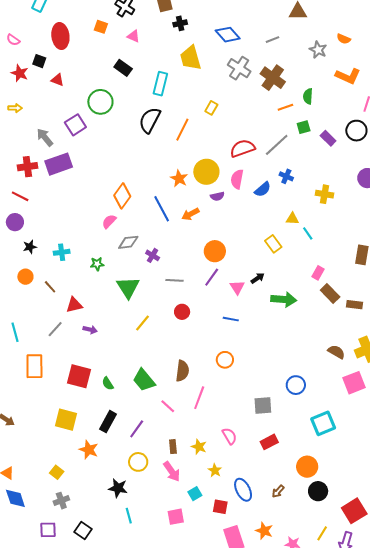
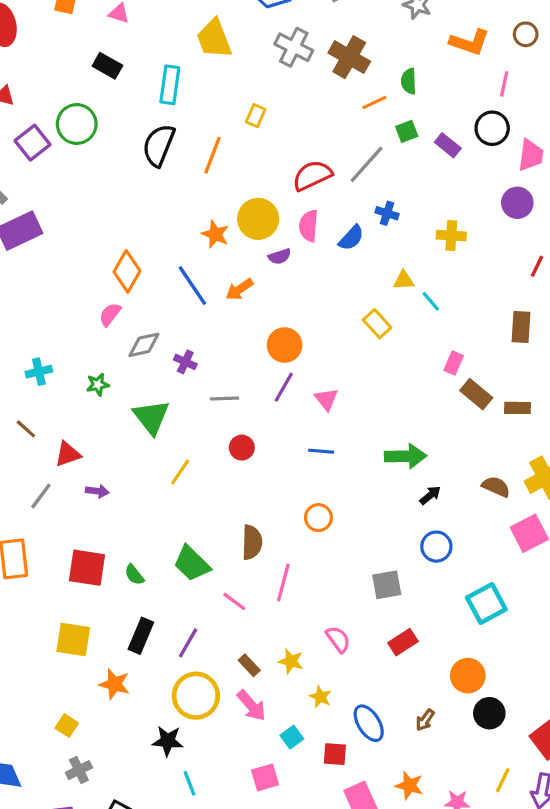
purple square: (75, 125) -> (33, 143), moved
black arrow: (258, 278) -> (430, 495), moved
green arrow: (284, 299) -> (405, 456), moved
brown rectangle: (173, 447) -> (249, 665), turned -32
yellow circle: (138, 462) -> (196, 696), size x1.5

